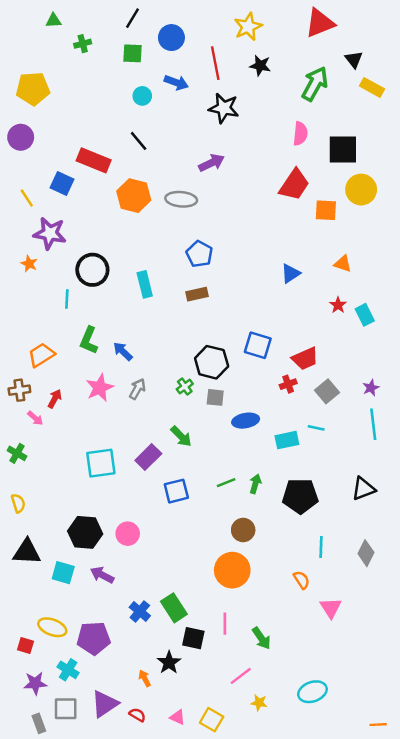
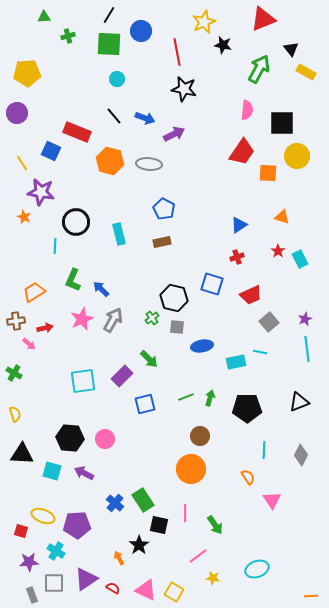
green square: (133, 53) -> (109, 44), size x1.5
black star: (260, 66) -> (223, 45), moved
blue arrow: (176, 83) -> (145, 118), moved
red cross: (288, 384) -> (237, 257), moved
gray arrow: (137, 389) -> (113, 320), size x1.4
red arrow: (55, 399) -> (45, 328), turned 49
pink triangle: (178, 717) -> (146, 590), size x1.6

